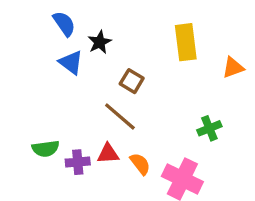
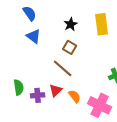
black star: (100, 42) -> (71, 24), moved
green semicircle: (46, 149) -> (19, 87), turned -91
red triangle: (108, 154) -> (56, 90), turned -40

